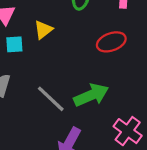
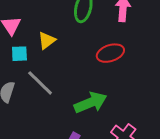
gray line: (51, 99) -> (40, 83), moved

